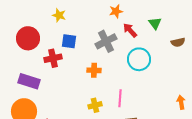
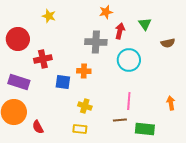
red arrow: (130, 30) -> (120, 31), turned 56
blue square: (69, 41) -> (63, 82), moved
gray cross: (106, 41) -> (96, 42), turned 30
pink line: (120, 98) -> (129, 101), moved
yellow cross: (95, 105) -> (85, 106), turned 32

